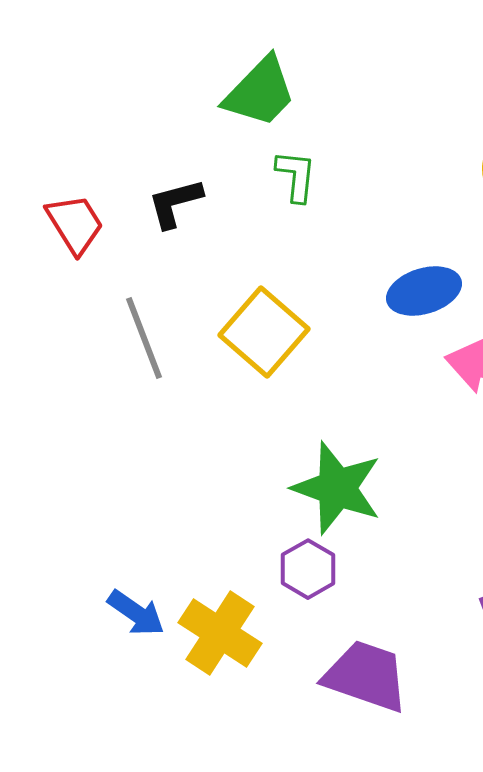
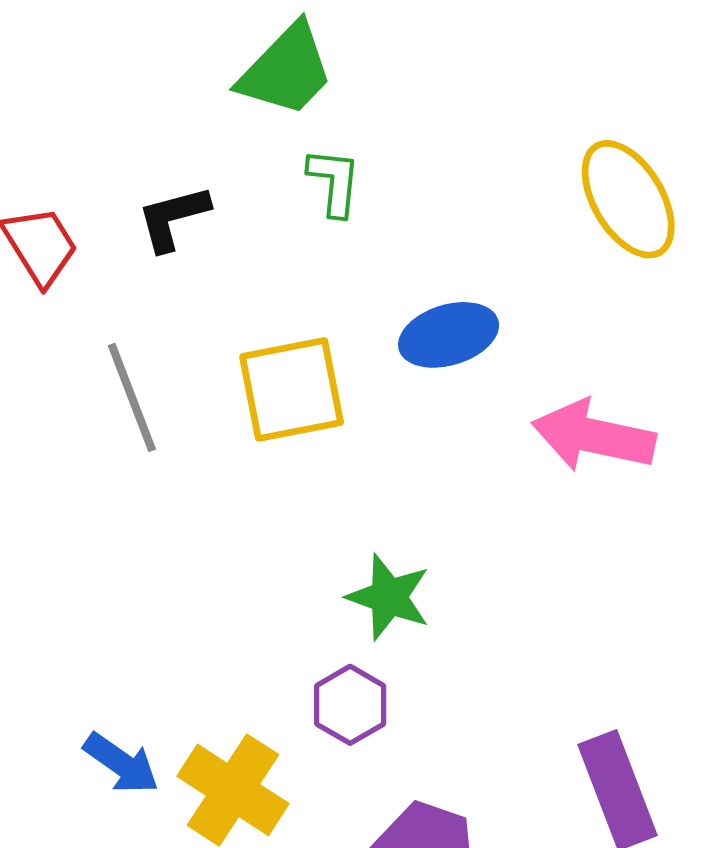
blue ellipse: (424, 291) -> (449, 335), moved
yellow square: (264, 332) -> (292, 389), turned 38
green star: (337, 488) -> (389, 597), size x0.7

